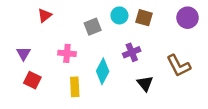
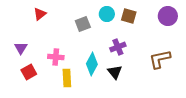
pink cross: (67, 53) -> (56, 57), moved
brown L-shape: (179, 66) -> (160, 59), turned 105
red square: (32, 80) -> (29, 72), turned 35
black triangle: (145, 84) -> (115, 72), moved

